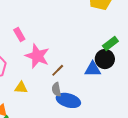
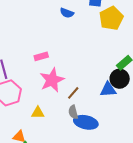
pink rectangle: (19, 35) -> (41, 56), moved, turned -72
pink star: (37, 56) -> (52, 80), turned 30

